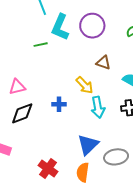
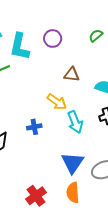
purple circle: (92, 26) -> (53, 39), size x0.7
red cross: (48, 169) -> (36, 196), turned 30

